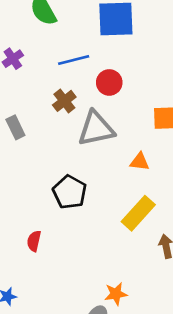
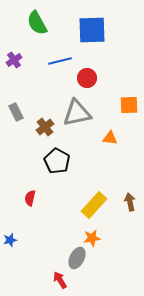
brown cross: (64, 101) -> (45, 127), moved
yellow rectangle: (138, 213) -> (94, 205), moved

